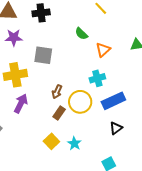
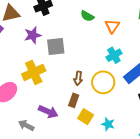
purple star: (14, 38) -> (33, 35), moved
purple arrow: (21, 103) -> (48, 112), moved, turned 102
brown rectangle: (59, 113) -> (74, 100), moved
yellow square: (51, 141) -> (86, 117), moved

